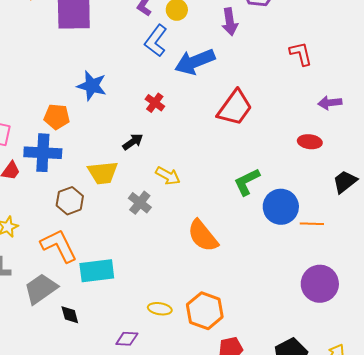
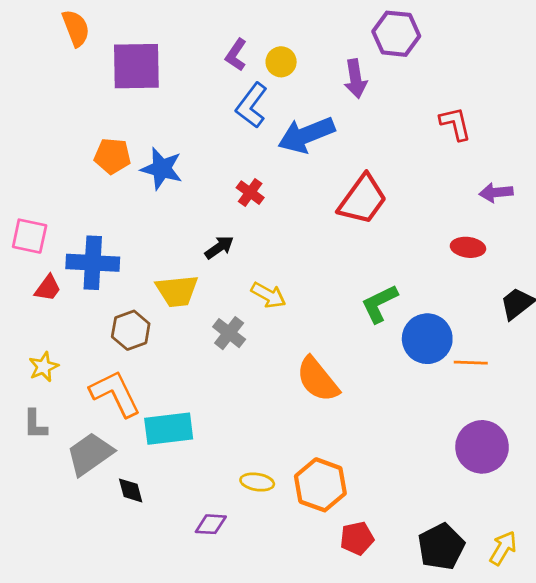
orange pentagon: (57, 117) -> (112, 156), moved

